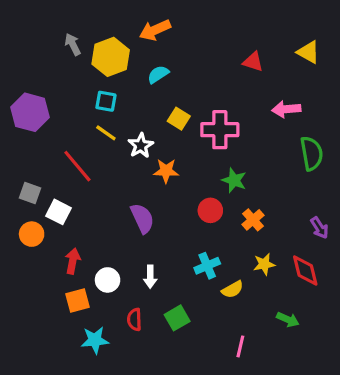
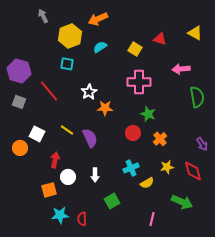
gray arrow: (73, 44) -> (43, 16), moved
yellow square: (179, 119) -> (135, 49), moved
yellow line: (106, 133) -> (67, 130), moved
red line: (77, 166) -> (49, 91), moved
gray square: (30, 193) -> (19, 102), moved
red arrow: (73, 261) -> (55, 160), moved
red semicircle: (134, 320) -> (82, 219), moved
green arrow: (288, 320) -> (182, 202), size x1.5

